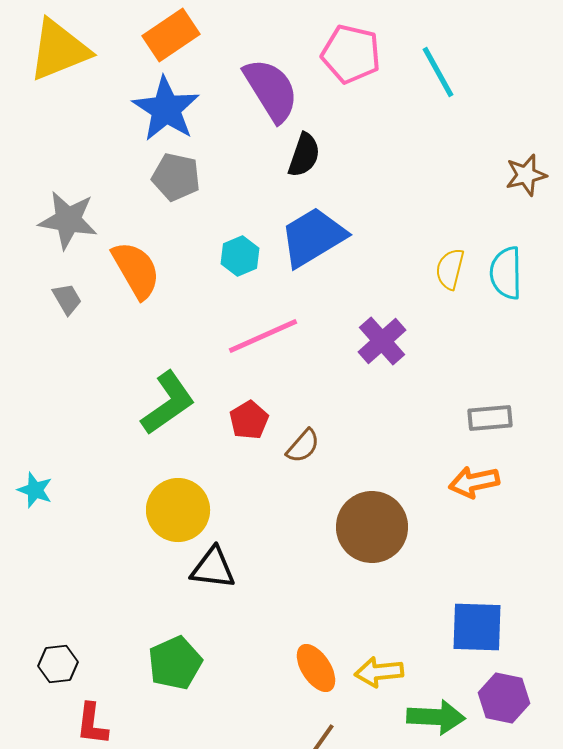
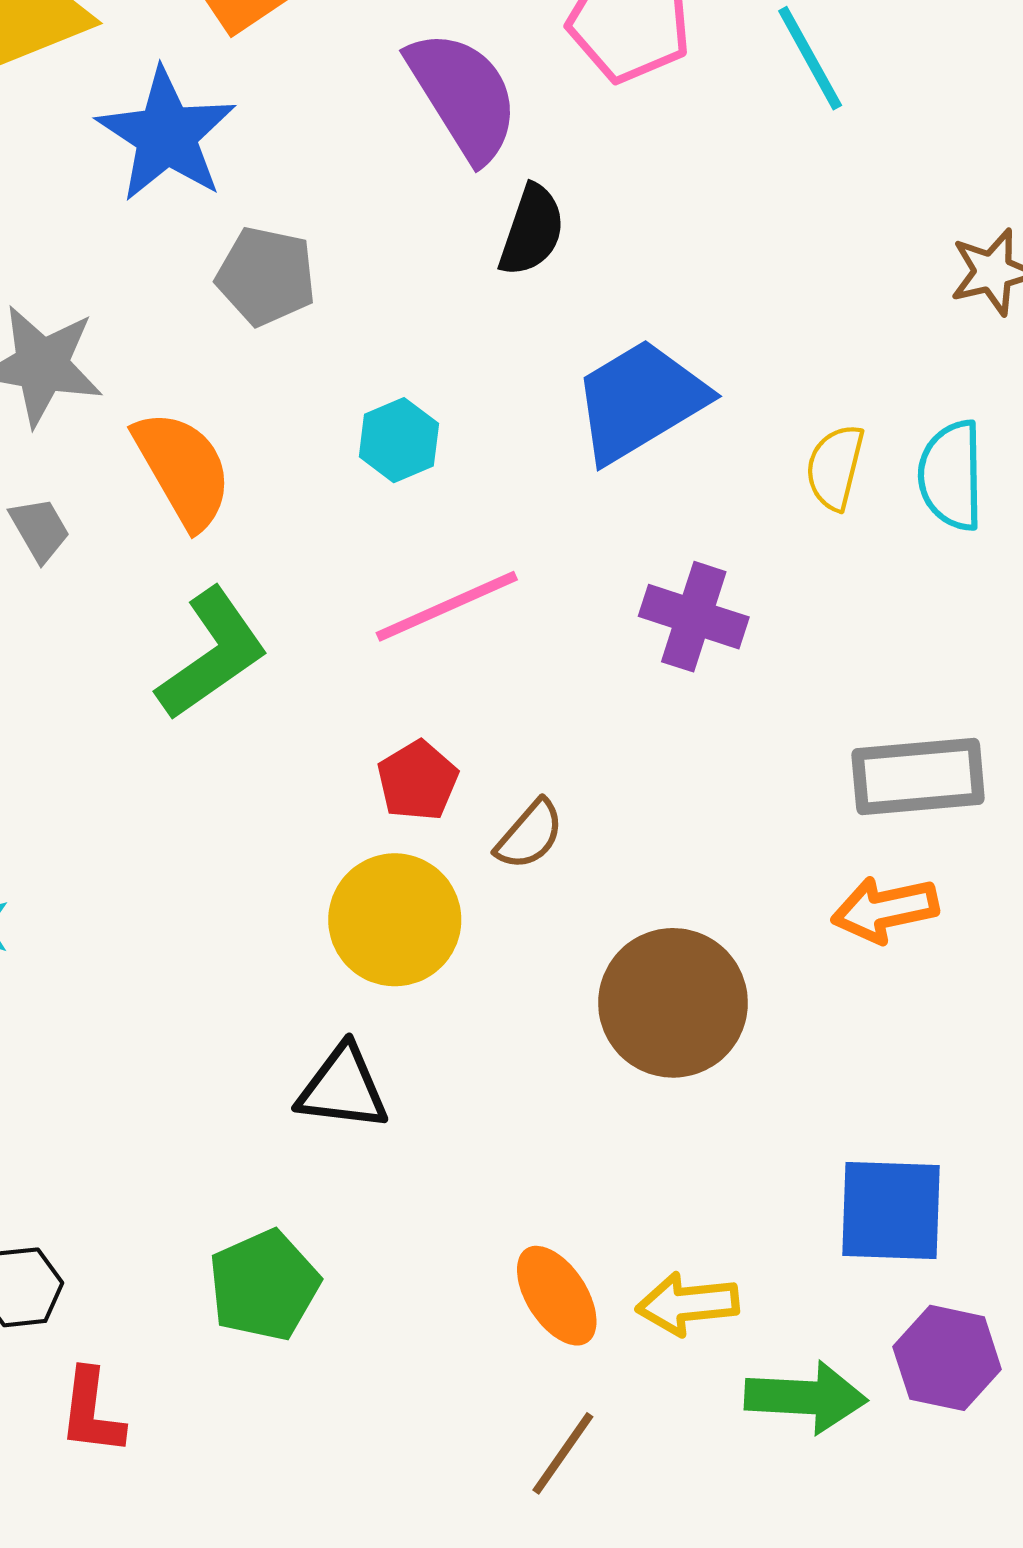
blue star: (166, 109) -> (166, 135), moved
blue trapezoid: (313, 237) -> (640, 401), moved
purple cross: (382, 341) -> (694, 617), turned -30
green L-shape: (168, 403) -> (212, 654), moved
gray rectangle: (490, 418) -> (918, 777), size x1.4
yellow circle: (178, 510) -> (395, 920), moved

